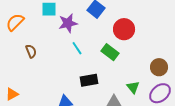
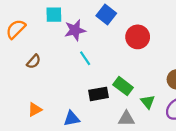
brown semicircle: (31, 51) -> (34, 62), turned 64
green rectangle: (110, 52) -> (123, 86), moved
orange triangle: (12, 94) -> (35, 110), moved

